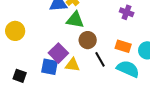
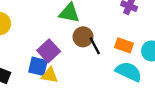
black line: (100, 59) -> (95, 46), moved
yellow triangle: (73, 65) -> (50, 75), moved

